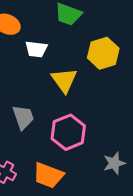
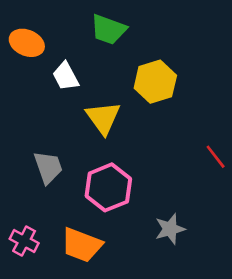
white trapezoid: (36, 49) -> (66, 76), turned 55

